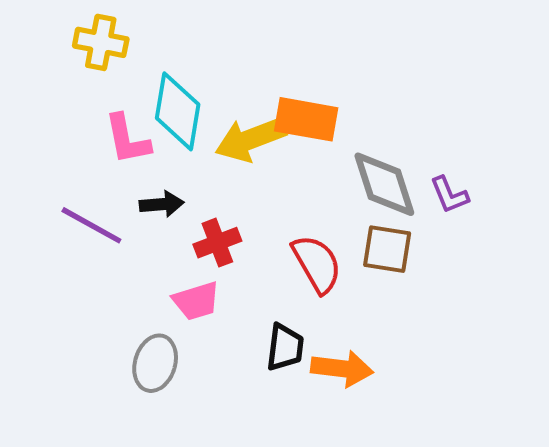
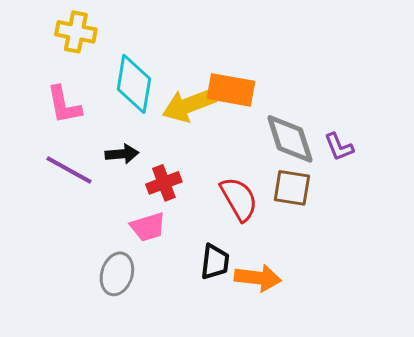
pink L-shape: (127, 139) -> (64, 105), moved

